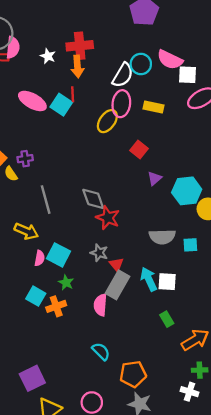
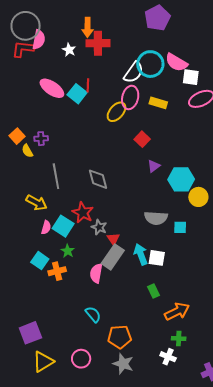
cyan circle: (141, 64) -> (150, 64), size x1.4
orange arrow: (77, 66) -> (88, 27), moved
red star: (108, 218) -> (83, 213), moved

